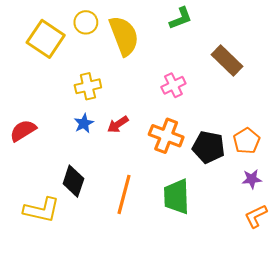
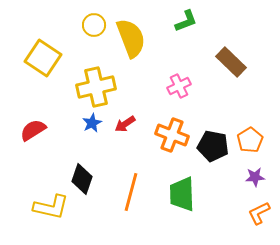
yellow square: (46, 39) -> (43, 58), moved
yellow cross: (88, 86) -> (96, 87), size x1.5

